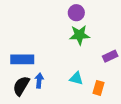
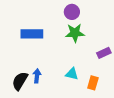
blue rectangle: (22, 59) -> (32, 34), moved

